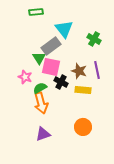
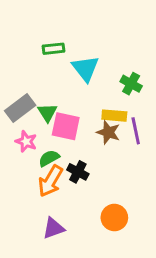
green rectangle: (36, 12) -> (54, 49), moved
gray rectangle: (51, 46) -> (20, 108), moved
black cross: (61, 82) -> (78, 172), moved
yellow rectangle: (83, 90) -> (114, 116), moved
orange arrow: (41, 103) -> (50, 181), turned 45

